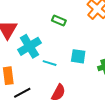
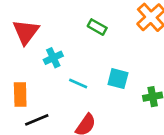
cyan cross: (29, 46) -> (53, 58), size x0.6

